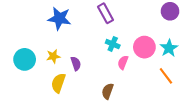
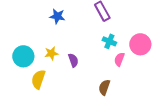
blue star: (59, 18) -> (57, 16), size x0.7
yellow semicircle: (58, 83) -> (38, 79), moved

